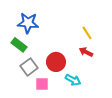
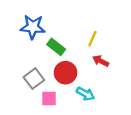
yellow line: (87, 33) -> (92, 39), moved, turned 56
green rectangle: (19, 45) -> (56, 47), moved

